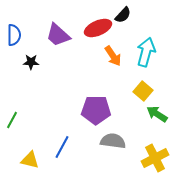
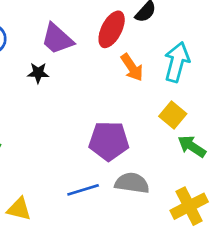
red ellipse: (98, 28) -> (112, 29), turned -40
black star: (31, 62) -> (38, 73), moved
blue line: (62, 147) -> (83, 190), moved, turned 45

